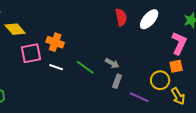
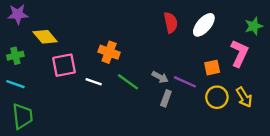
orange cross: (55, 42) -> (109, 52), moved
orange square: (176, 66) -> (212, 68), moved
yellow arrow: (178, 96) -> (244, 97), moved
purple line: (139, 97) -> (185, 82), moved

